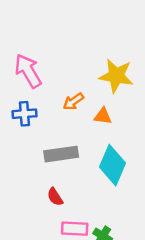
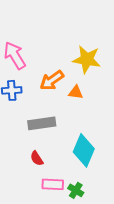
orange arrow: (73, 101) -> (52, 80), size x1.4
cyan diamond: (112, 165) -> (84, 150), moved

